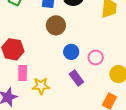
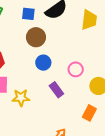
blue circle: (71, 52) -> (43, 63), moved

